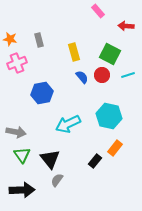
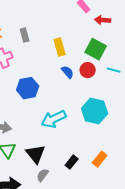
red arrow: (126, 26) -> (103, 20), moved
cyan line: (128, 75) -> (114, 70), turned 32
orange rectangle: (115, 148) -> (100, 159), moved
black rectangle: (95, 161) -> (72, 162), moved

